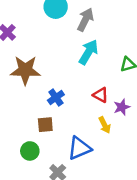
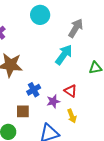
gray arrow: (85, 20) -> (76, 28), moved
purple star: (122, 107) -> (53, 101), moved

